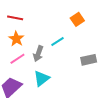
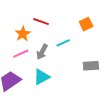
red line: (15, 18) -> (41, 22), moved

